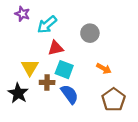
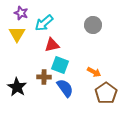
gray circle: (90, 33) -> (93, 25), moved
yellow triangle: (30, 67) -> (17, 34), moved
orange arrow: (104, 69) -> (94, 72), moved

